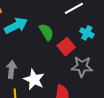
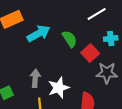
cyan cross: (87, 33) -> (111, 38), turned -32
white star: (34, 80) -> (59, 88), turned 30

